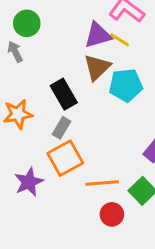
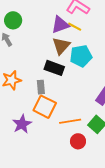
black rectangle: (64, 94) -> (54, 68), moved, turned -36
gray rectangle: (62, 128) -> (41, 87), turned -32
orange square: (65, 158) -> (45, 107), turned -30

